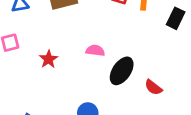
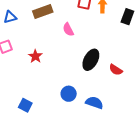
pink semicircle: (95, 51) -> (68, 30), moved, turned -120

